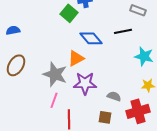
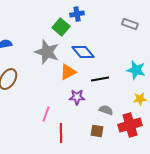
black line: (123, 31) -> (100, 79), moved
gray star: (55, 74) -> (47, 52), moved
purple star: (85, 83) -> (77, 97), size x0.7

